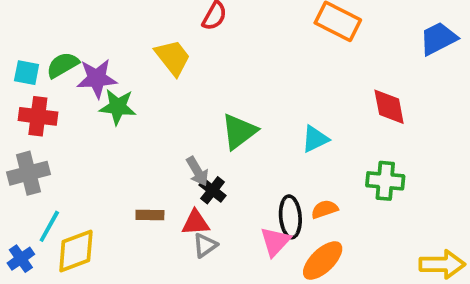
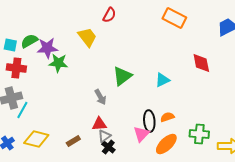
green cross: (385, 181) -> (199, 134), moved
black cross: (213, 190) -> (108, 147), moved
brown rectangle: (150, 215) -> (73, 141), moved, turned -32
cyan line: (49, 226) -> (22, 110), moved
yellow diamond: (76, 251) -> (36, 139), turned 35

